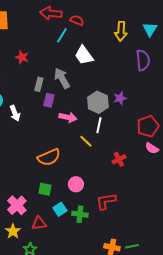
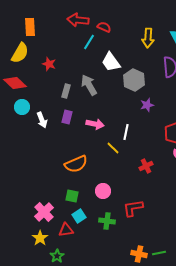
purple rectangle: (49, 100) -> (67, 117), moved
gray hexagon: (98, 102) -> (134, 80), moved
cyan square: (60, 209) -> (79, 216), moved

